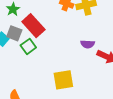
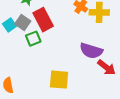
purple semicircle: (88, 44) -> (91, 51), size x1.6

